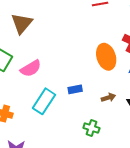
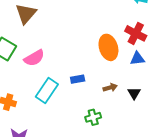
green cross: (91, 128) -> (93, 117), turned -35

